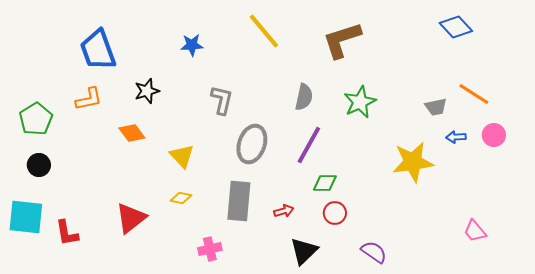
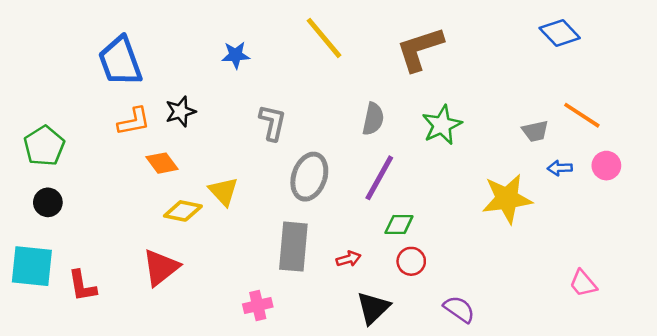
orange L-shape: (89, 99) -> (134, 121), moved
yellow diamond: (181, 198) -> (183, 211), moved, size x1.4

